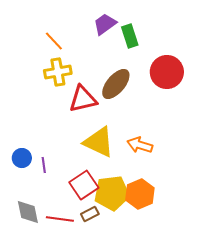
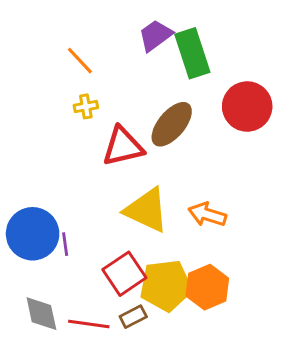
green rectangle: (130, 36) -> (192, 53), size x1.4
yellow cross: (58, 72) -> (86, 106), size x0.6
blue circle: (22, 158) -> (33, 234), size x1.8

